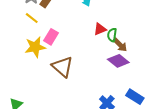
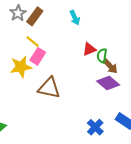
yellow line: (32, 18) -> (33, 42), moved
brown triangle: (62, 67) -> (49, 88), turned -30

